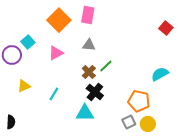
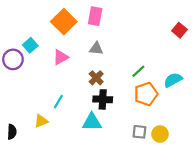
green line: (106, 66) -> (138, 71), moved
yellow triangle: (24, 86) -> (41, 121), moved
black cross: (95, 92) -> (103, 99), turned -36
orange pentagon: (139, 101) -> (146, 94), moved, turned -30
gray square: (129, 122) -> (139, 132), turned 32

